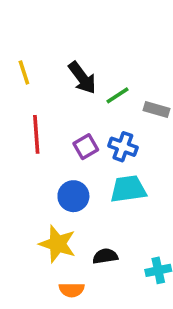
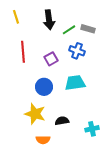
black arrow: (82, 78) -> (49, 20), turned 30
gray rectangle: (156, 110) -> (88, 29), moved
blue cross: (123, 147) -> (77, 51), moved

